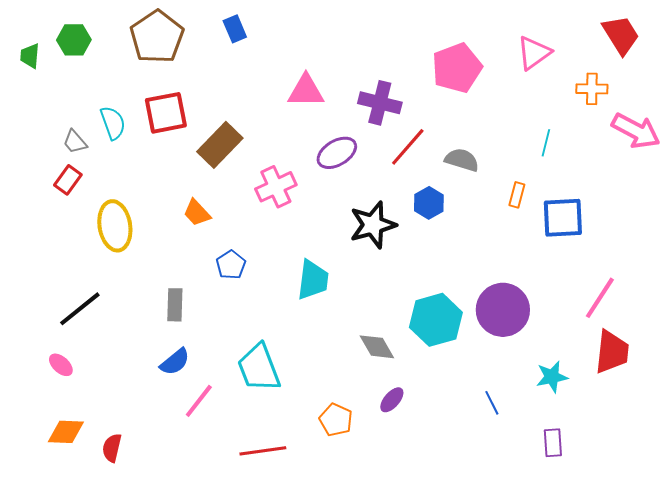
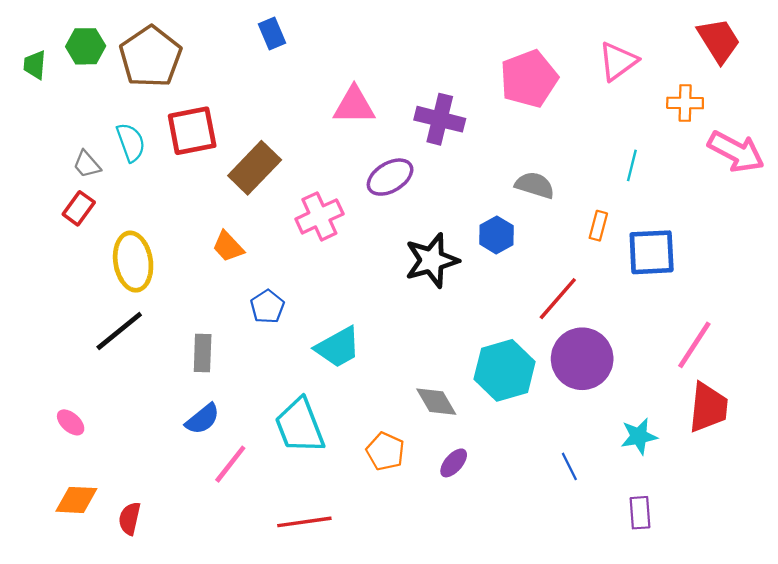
brown pentagon: (157, 37) -> (150, 57), moved
red line: (408, 147) -> (558, 299), moved
cyan trapezoid: (313, 280) -> (338, 347), moved, turned 54
black line: (80, 309) -> (119, 331), moved
orange pentagon: (336, 420) -> (385, 451), moved

